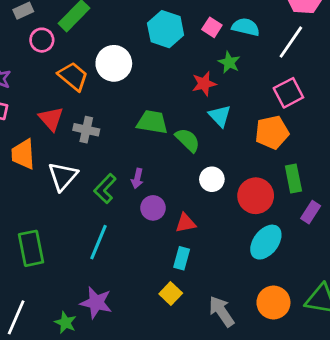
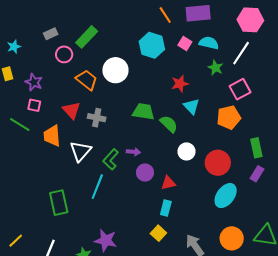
green star: (229, 62) -> (215, 68), moved
purple arrow: (137, 178) -> (133, 152), turned -96
green rectangle: (293, 179) -> (256, 148), moved
cyan line: (98, 242) -> (97, 187), moved

